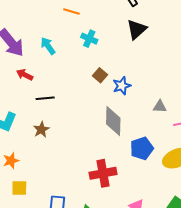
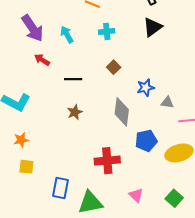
cyan cross: (89, 39) -> (107, 31), turned -35
blue star: (122, 86) -> (146, 88), moved
black line: (45, 98) -> (73, 79), moved
brown star: (41, 130) -> (75, 112), moved

